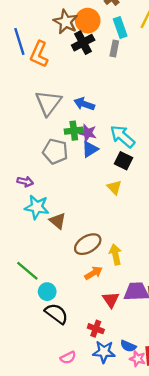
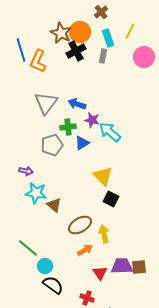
purple star: (88, 133) -> (92, 120), moved
gray pentagon: (55, 151) -> (52, 145), turned -30
black square: (124, 161) -> (111, 199), moved
yellow triangle: (114, 187) -> (103, 176), size x1.5

